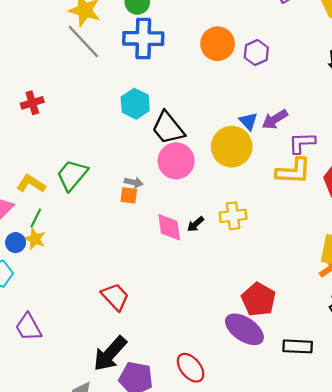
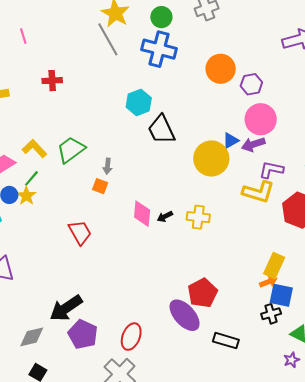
blue triangle: (248, 121) -> (231, 140), turned 30
pink circle: (176, 161) -> (261, 119), moved
gray arrow: (134, 182) -> (108, 166), moved, turned 70
orange square: (129, 195) -> (100, 186), moved
red trapezoid: (115, 297) -> (80, 232), moved
red ellipse: (191, 368) -> (131, 337), turned 48

